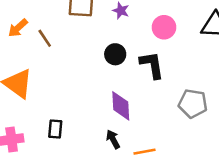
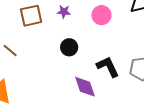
black L-shape: (152, 65) -> (108, 67), moved

